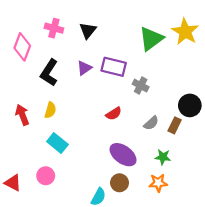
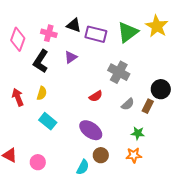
pink cross: (54, 28) -> (49, 33), moved
black triangle: (88, 30) -> (74, 25), turned -49
purple rectangle: (114, 67) -> (96, 34), moved
gray cross: (141, 86) -> (119, 72), size x1.5
purple ellipse: (123, 155) -> (91, 130), moved
pink circle: (46, 176) -> (38, 162), moved

